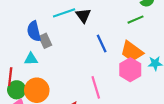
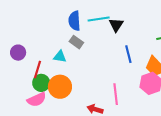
blue semicircle: (34, 31) -> (74, 21), moved
gray rectangle: (45, 41) -> (76, 42), turned -40

